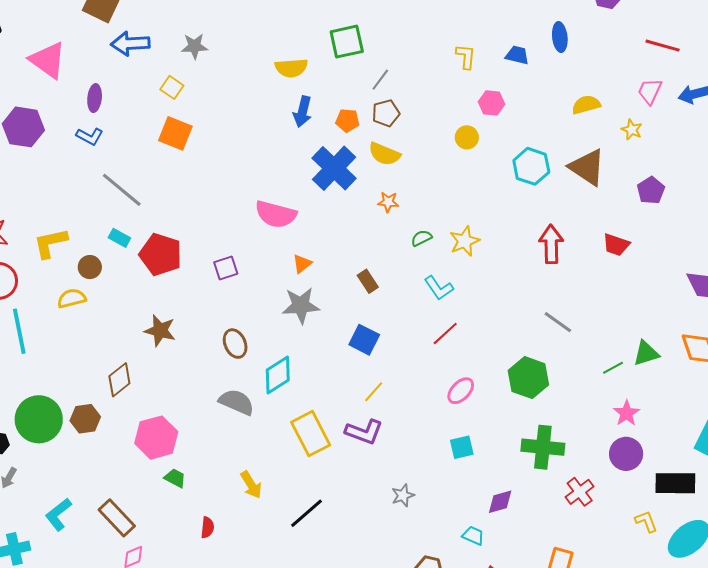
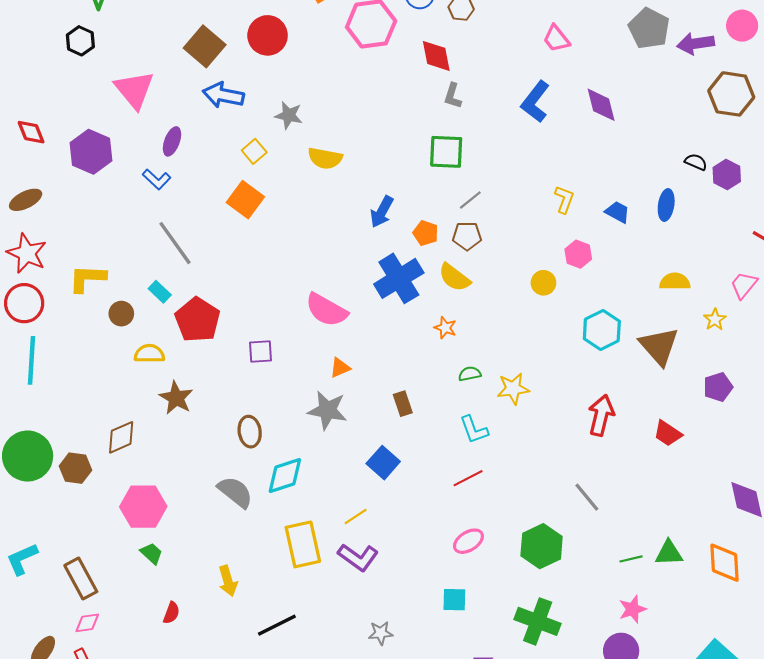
yellow semicircle: (291, 68) -> (325, 158), moved
yellow semicircle: (72, 298) -> (149, 354), moved
yellow line: (374, 392) -> (356, 516), moved

